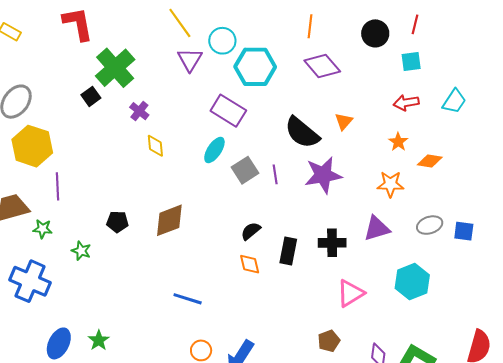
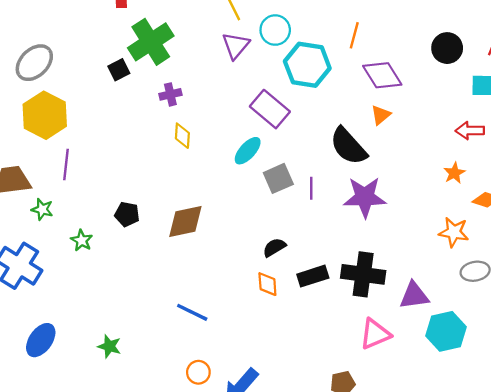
orange line: (310, 26) -> (354, 35), moved
purple cross: (139, 111) -> (170, 94), turned 30
orange triangle: (344, 121) -> (381, 115), moved
orange star: (390, 184) -> (454, 232), moved
purple triangle: (377, 229) -> (414, 296), moved
black cross: (332, 243) -> (363, 274), size x1.4
black rectangle: (288, 251) -> (313, 276), turned 52
green star: (99, 340) -> (109, 346), moved, turned -30

